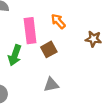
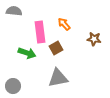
green arrow: (15, 55) -> (27, 53), turned -90
gray triangle: (51, 85) -> (58, 78), size x1.5

